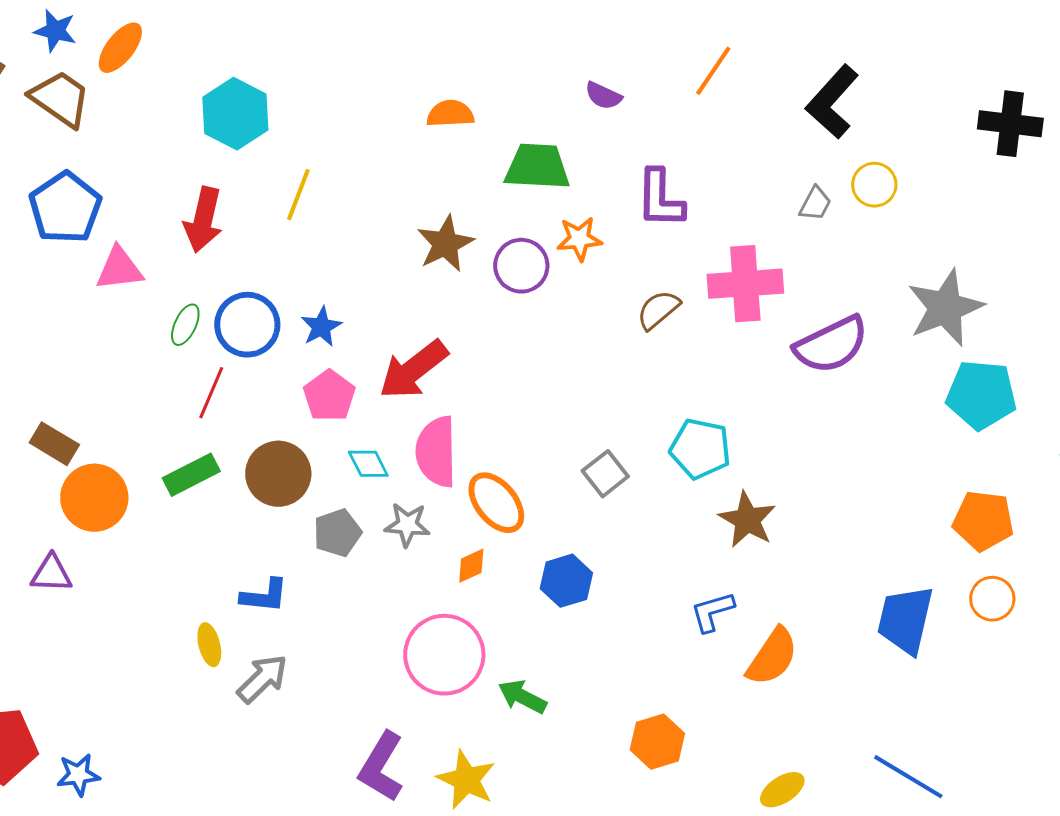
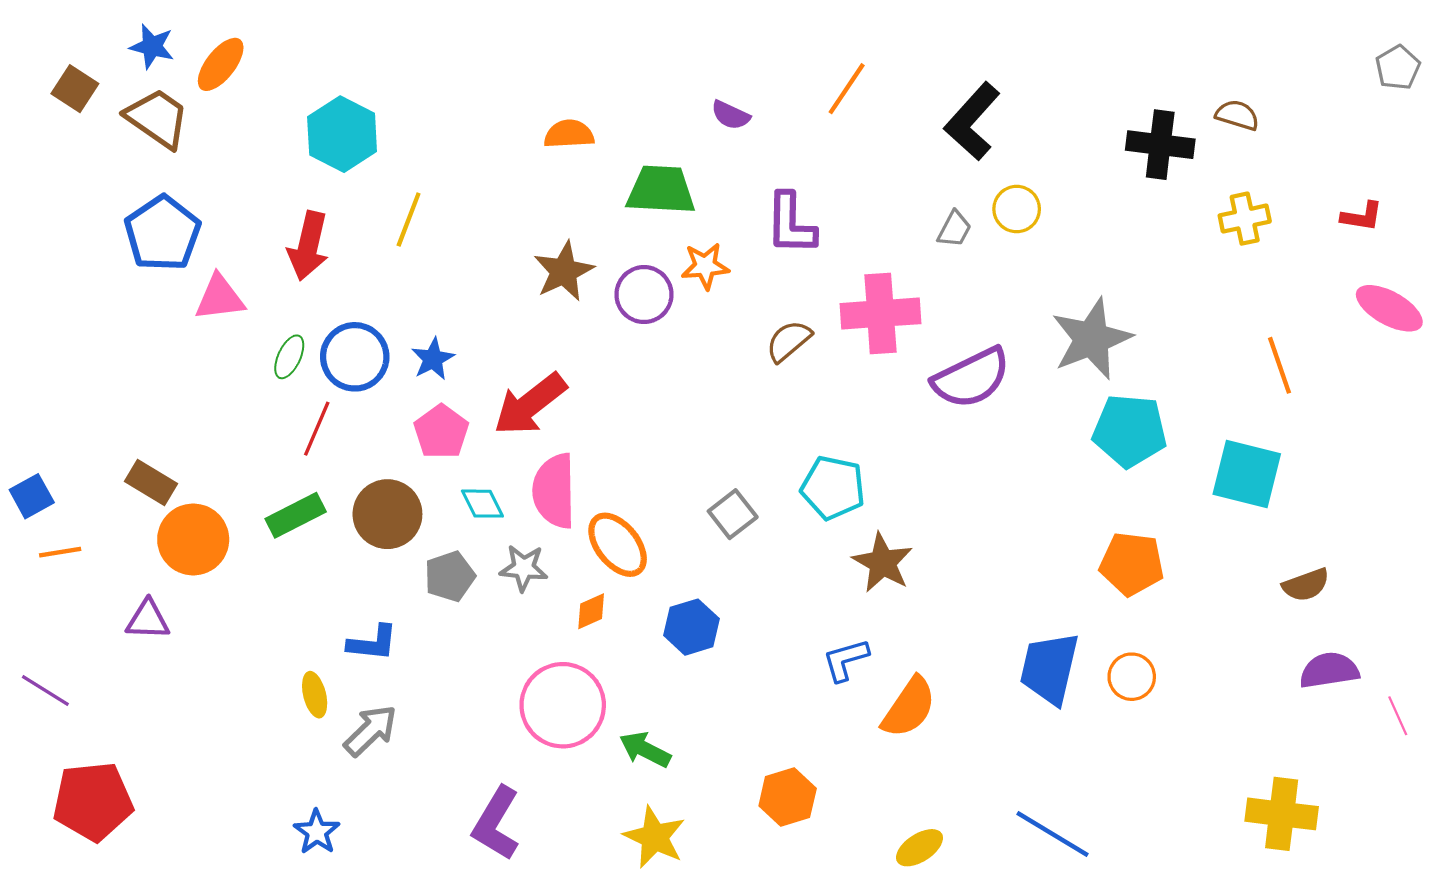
orange circle: (992, 599) -> (1132, 677), moved
blue star: (78, 775) -> (317, 832), moved, turned -30
yellow star: (466, 780) -> (655, 837), moved

